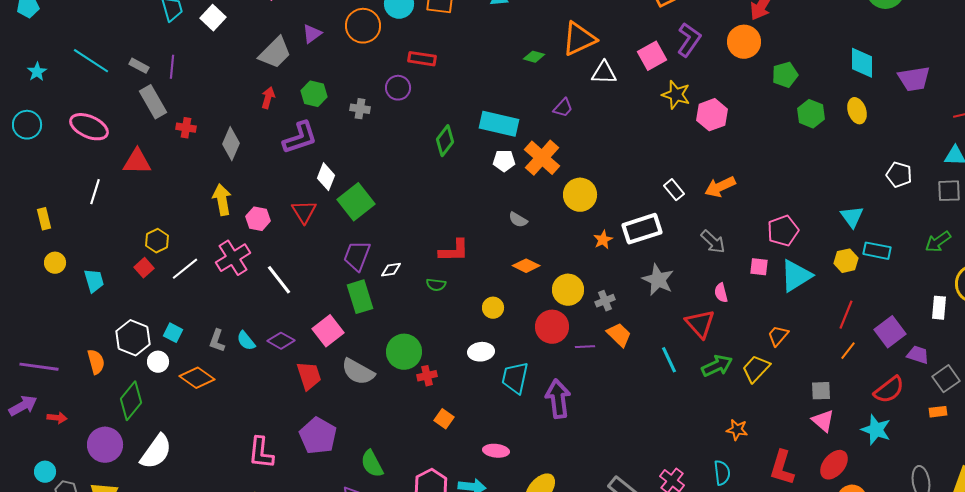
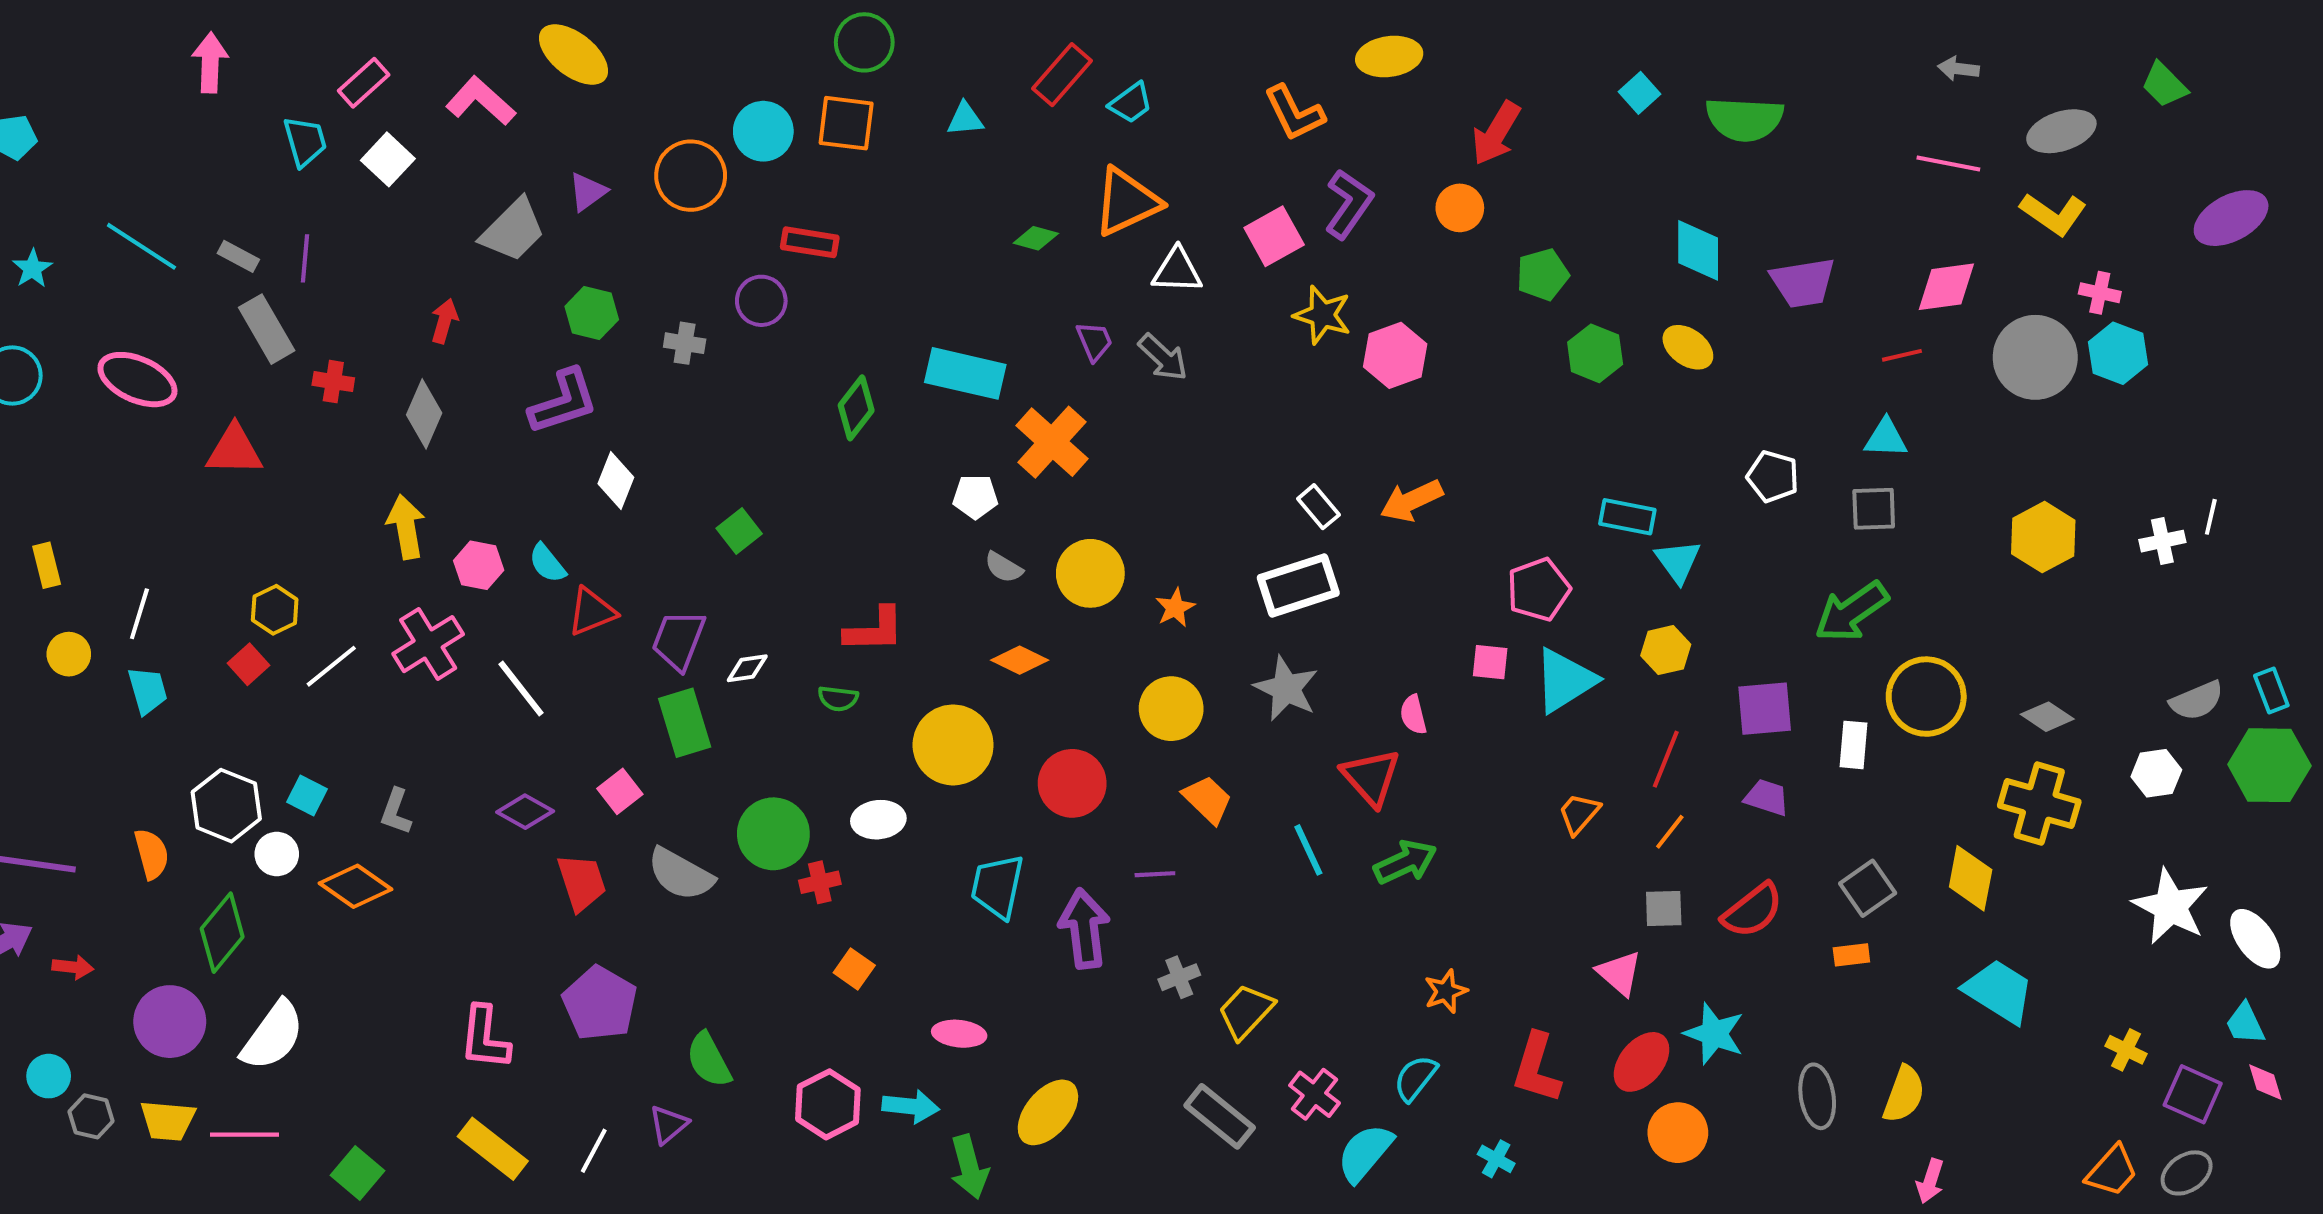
orange circle: (744, 42) -> (1460, 208), size x0.7
red arrow: (268, 98) -> (444, 321), moved
purple trapezoid: (563, 108) -> (1094, 341), turned -65
yellow ellipse: (857, 111) -> (1688, 347), turned -35
white pentagon: (504, 161) -> (975, 497), moved
white line: (95, 192) -> (139, 614), moved
yellow circle: (580, 195) -> (1090, 573), moved
green square: (356, 202) -> (739, 531), moved, size x0.6
red triangle: (304, 212) -> (592, 612), moved, turned 40
white rectangle: (642, 229) -> (1298, 585), moved
gray arrow: (713, 242) -> (1163, 357), moved
green arrow: (938, 242) -> (1851, 612), size x1.4
cyan rectangle: (877, 251) -> (1627, 517), moved
yellow circle: (568, 290) -> (1171, 709), moved
gray cross: (605, 301) -> (1179, 977), moved
yellow circle: (493, 308) -> (953, 745), size x1.8
pink square: (328, 331) -> (620, 791), size x0.7
purple square: (890, 332) -> (1765, 709), moved, turned 32
orange trapezoid: (778, 336) -> (1579, 814), moved
cyan semicircle: (246, 341) -> (547, 563), moved
purple line: (585, 347) -> (1155, 874), moved
white ellipse: (481, 352) -> (878, 820), moved
purple trapezoid: (918, 355) -> (1767, 797), moved
yellow trapezoid: (756, 369) -> (1246, 1011), moved
gray square: (821, 391) -> (1664, 909), moved
orange star: (737, 430) -> (1446, 991), turned -30
cyan star: (876, 430) -> (1714, 1034), moved
cyan semicircle: (722, 473) -> (1415, 1078), turned -135

